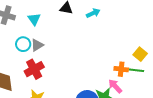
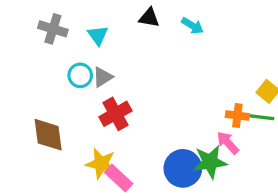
cyan arrow: (93, 13) -> (192, 26), turned 56
red cross: (34, 69) -> (115, 114), moved

